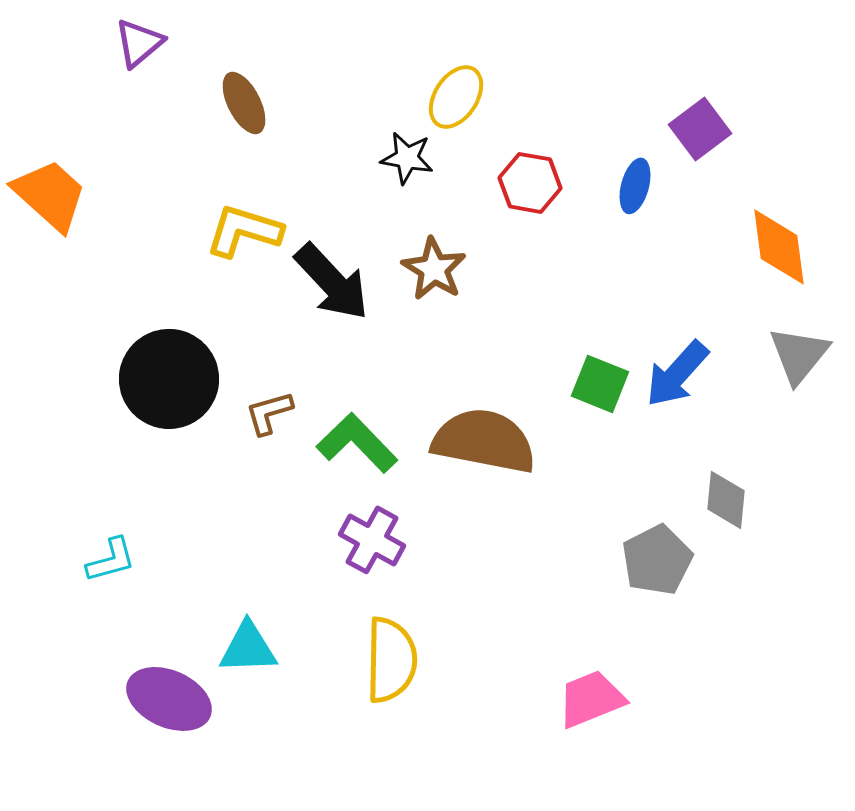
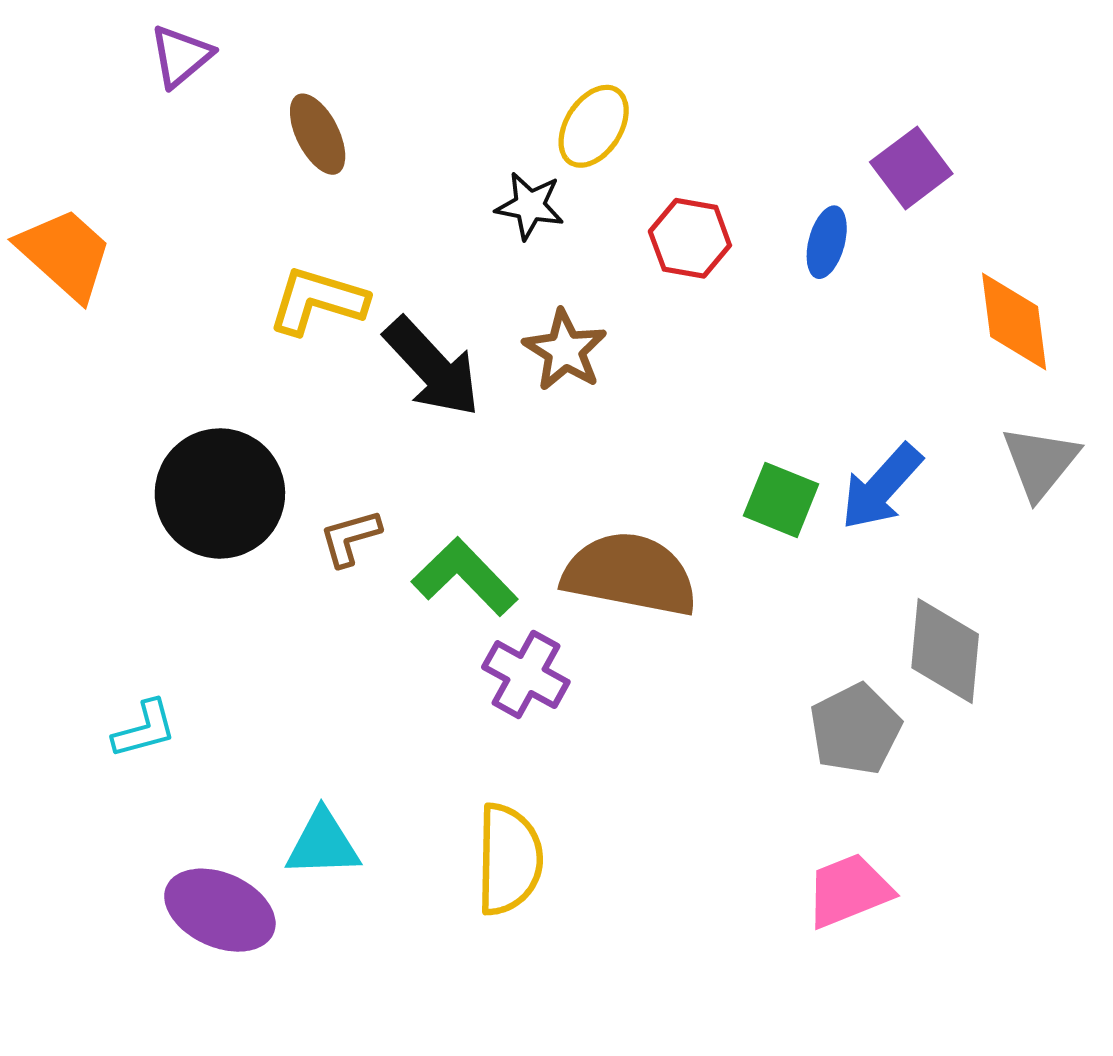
gray diamond: (726, 500) -> (945, 651), size x1.4
purple cross: (372, 540) -> (526, 674), moved
pink trapezoid: (591, 699) -> (849, 891), moved

